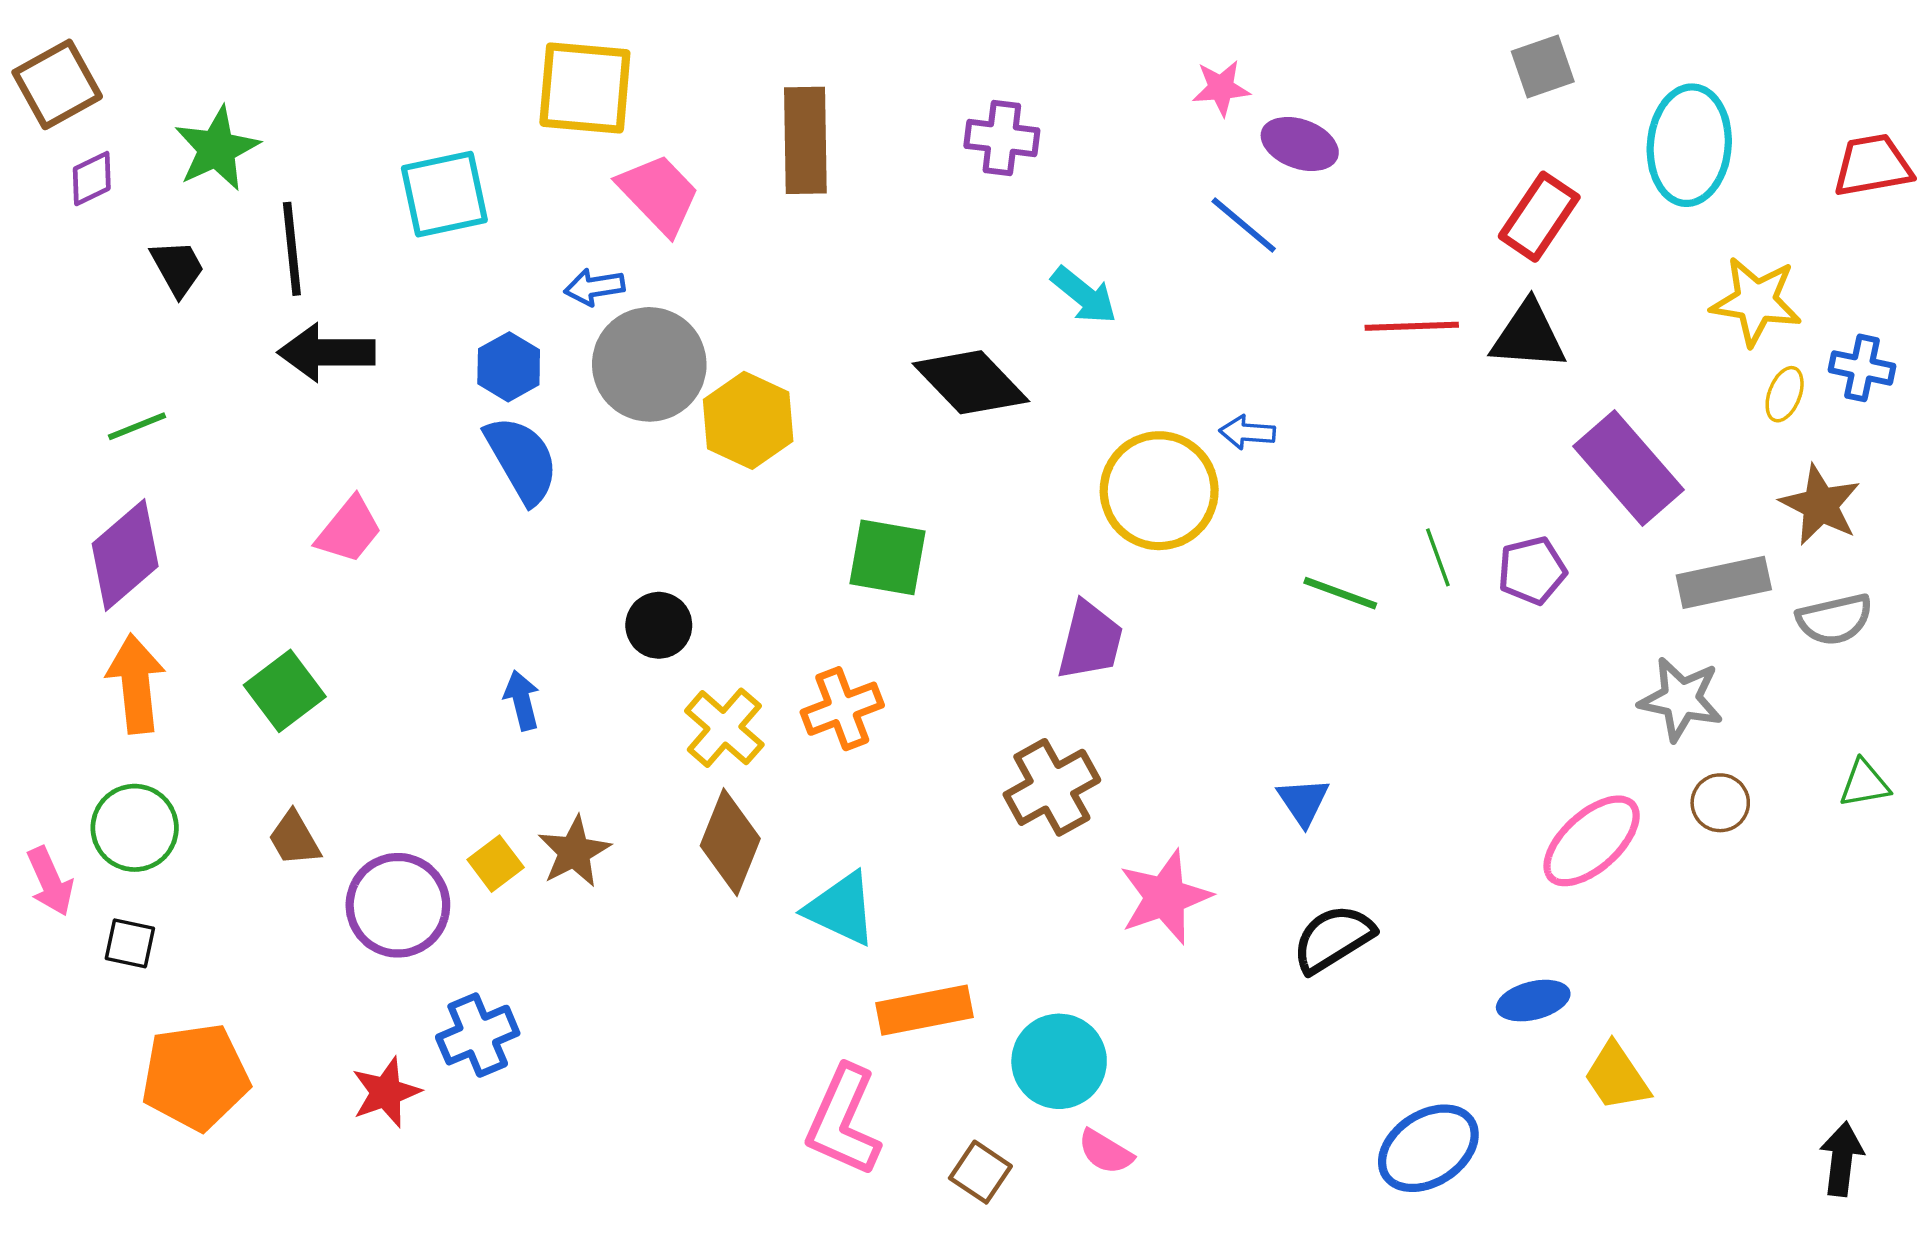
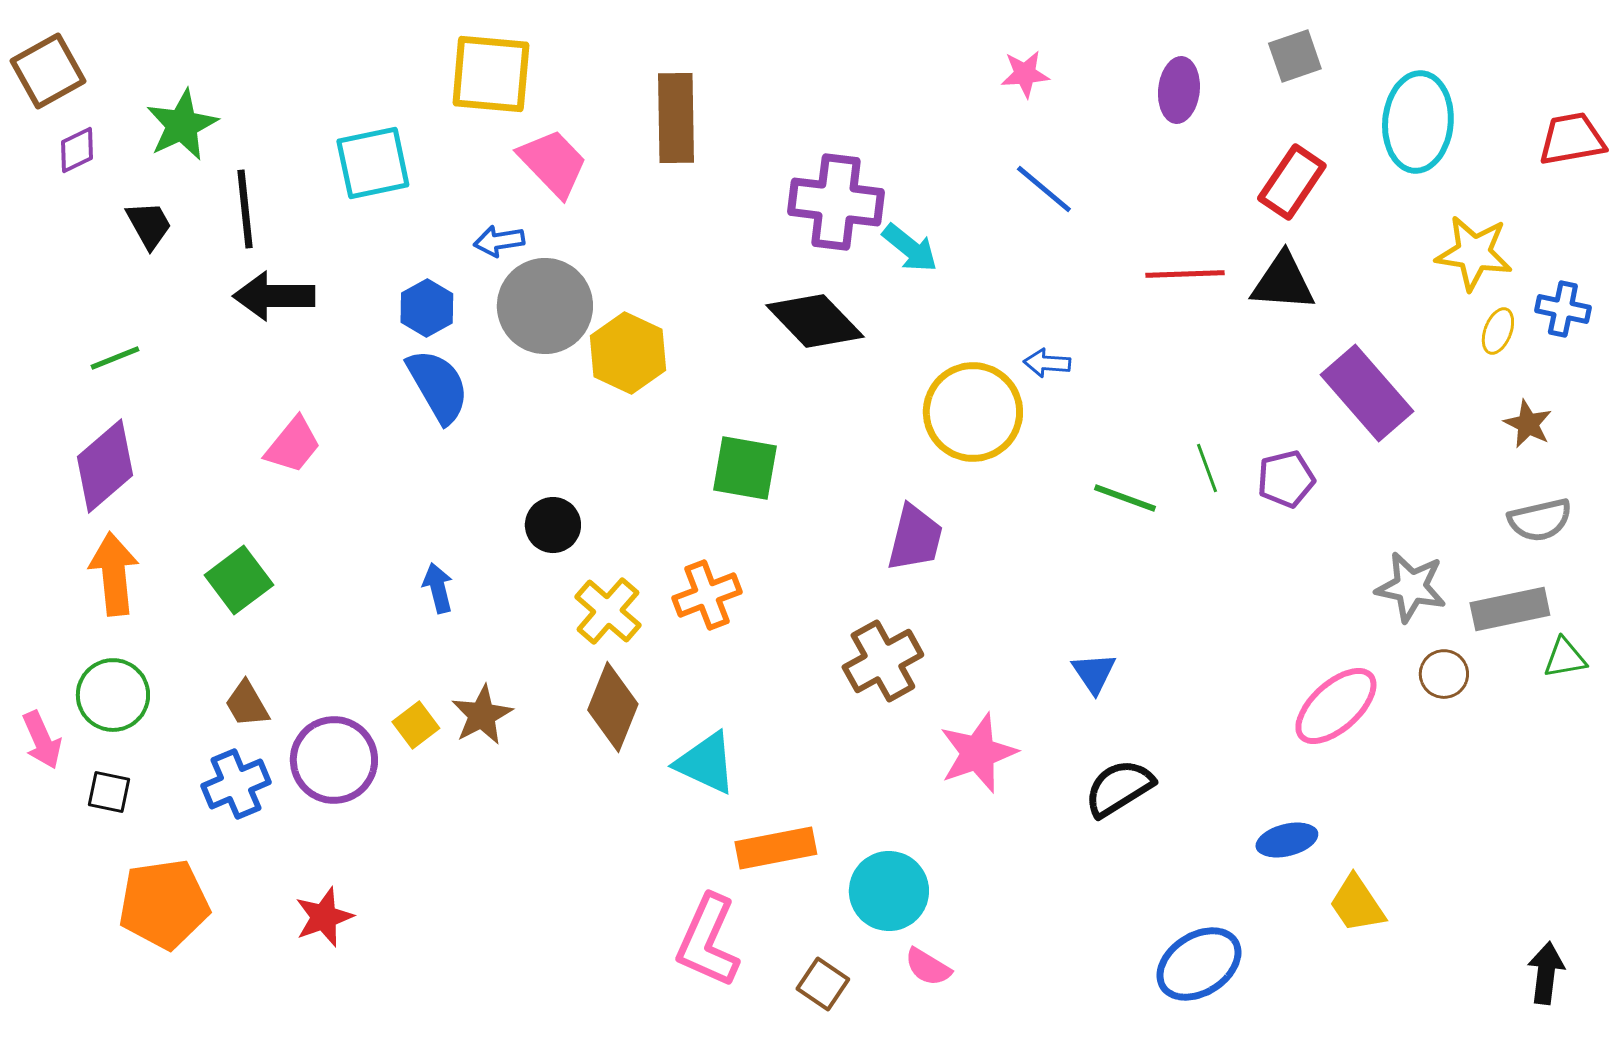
purple cross: (1002, 138) -> (836, 202), moved, size x1.5
purple ellipse: (1300, 144) -> (1179, 90), moved, turned 76
brown star: (1820, 505) -> (1528, 424), size x0.7
gray rectangle: (1724, 582) -> (1510, 609), moved
blue cross: (478, 1035) -> (236, 784), moved

